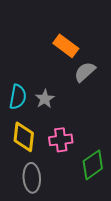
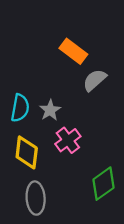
pink cross: (61, 140) -> (68, 140), moved, turned -30

